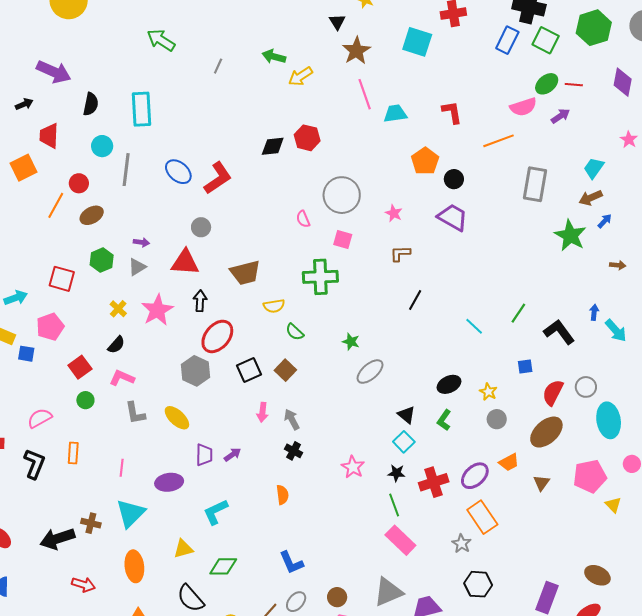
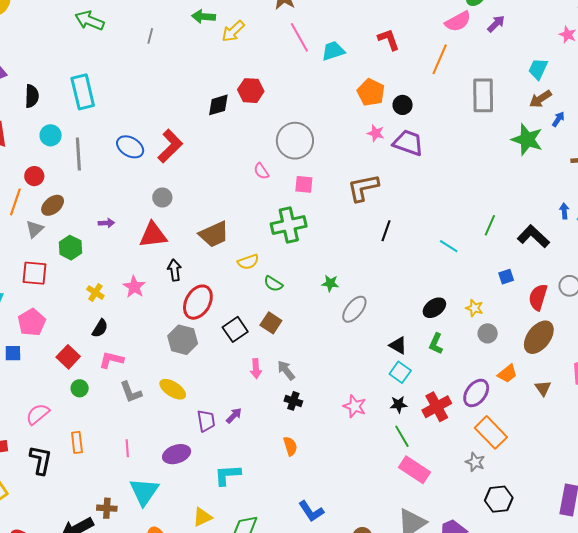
orange line: (499, 141) -> (440, 59), turned -36
pink star: (394, 213) -> (376, 133), moved
brown L-shape: (400, 254) -> (363, 188), size x1.6
gray triangle: (137, 267) -> (35, 229), moved
pink star: (157, 310) -> (134, 287), size x0.7
cyan L-shape: (216, 512) -> (227, 475), turned 32

